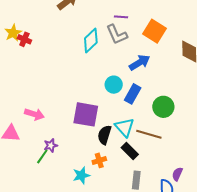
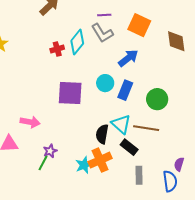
red cross: (24, 39) -> (57, 49), moved, turned -32
purple square: (86, 114) -> (70, 93), moved
orange cross: (99, 160) -> (100, 160), size x1.6
cyan star: (81, 175) -> (84, 165), moved

